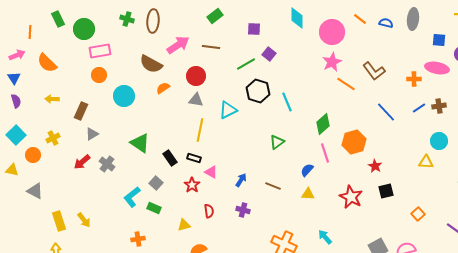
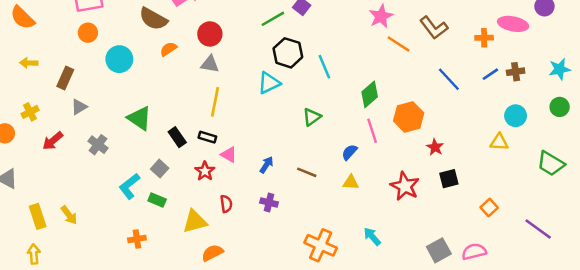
cyan triangle: (228, 110) -> (269, 83), moved
red arrow: (82, 162) -> (53, 141), moved
yellow triangle: (184, 225) -> (195, 221), size x1.5

